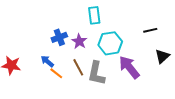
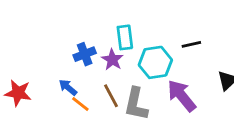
cyan rectangle: (94, 15) -> (125, 37), moved
black line: (150, 30) -> (191, 44), moved

